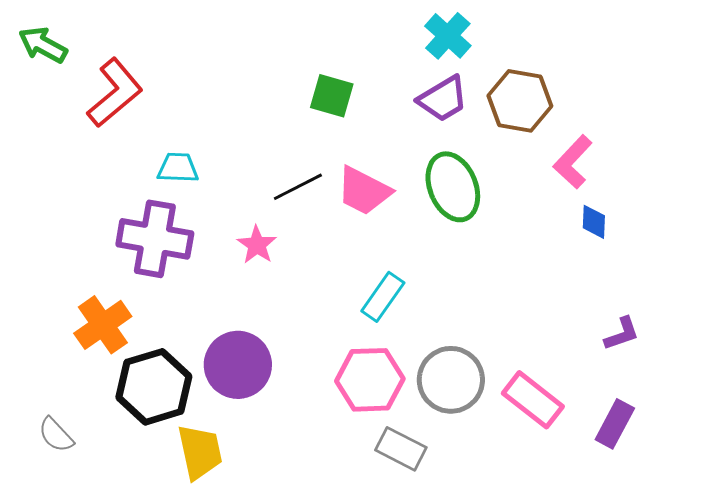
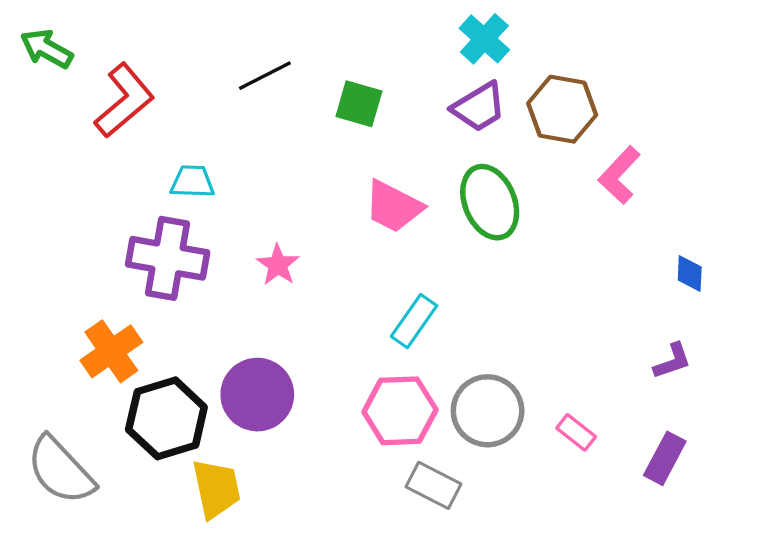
black line: (298, 187) -> (265, 76), moved
blue diamond: (594, 222) -> (690, 273), moved
pink rectangle: (533, 400) -> (576, 432), size x0.6
gray semicircle: (56, 435) -> (61, 470), size x1.8

